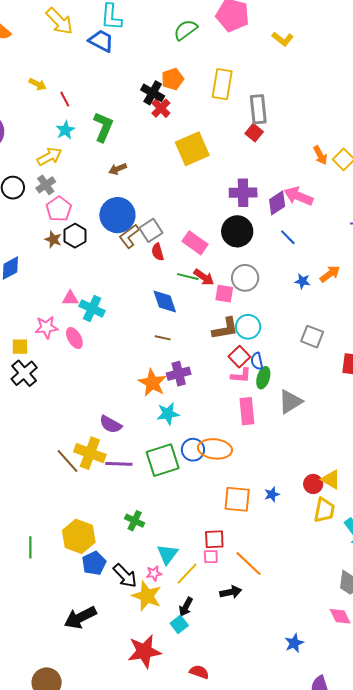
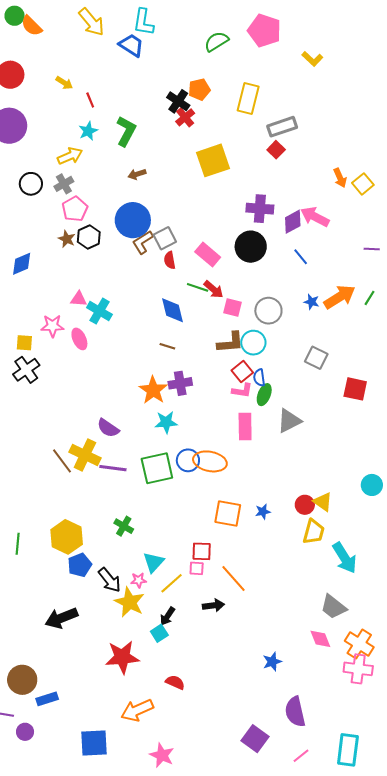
gray rectangle: (258, 109) -> (282, 127), turned 72
orange arrow: (330, 274) -> (340, 297), size x1.5
gray circle: (245, 278) -> (268, 311), moved

